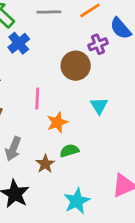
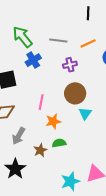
purple cross: (98, 44) -> (70, 65), moved
brown circle: (76, 66) -> (75, 93), moved
cyan star: (77, 201) -> (70, 181), moved

